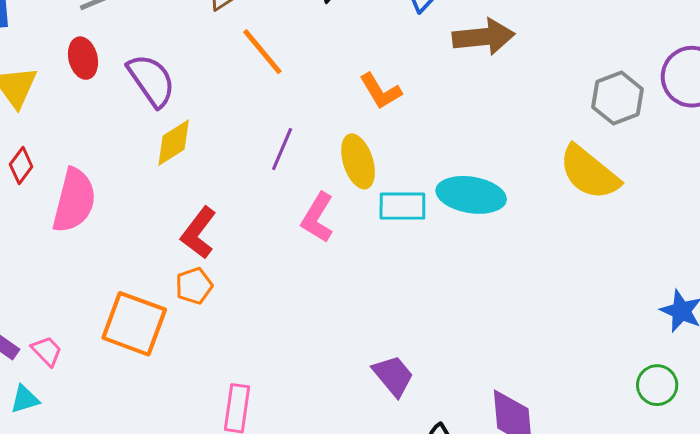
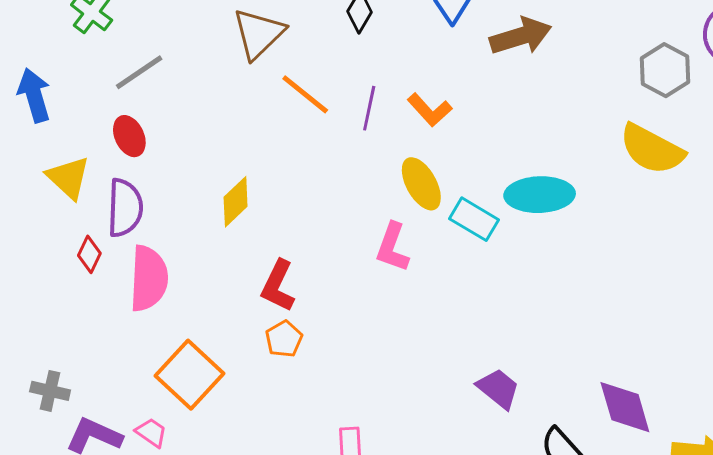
purple semicircle: (151, 80) -> (125, 208), moved, turned 48
purple line: (282, 149) -> (369, 108), moved
cyan rectangle: (402, 206) -> (474, 219), turned 42
orange square: (134, 324) -> (190, 375), moved, turned 34

